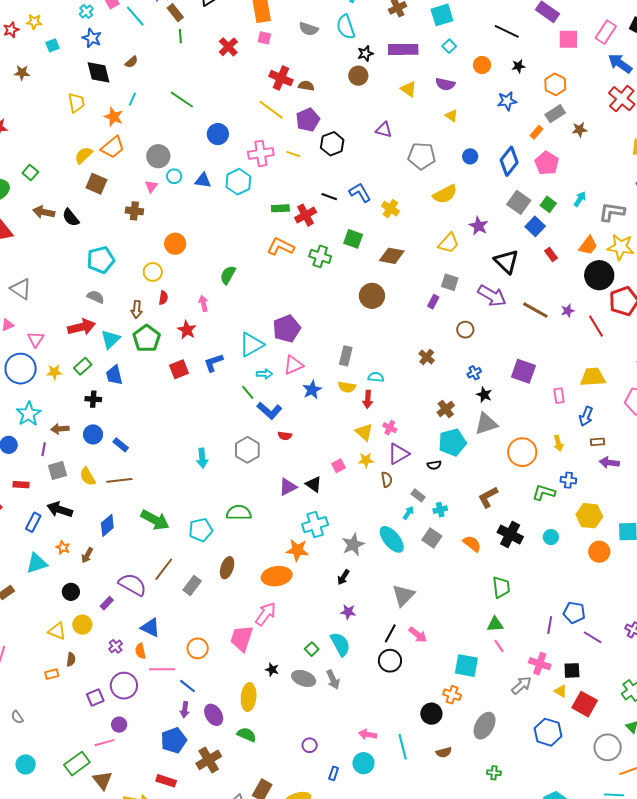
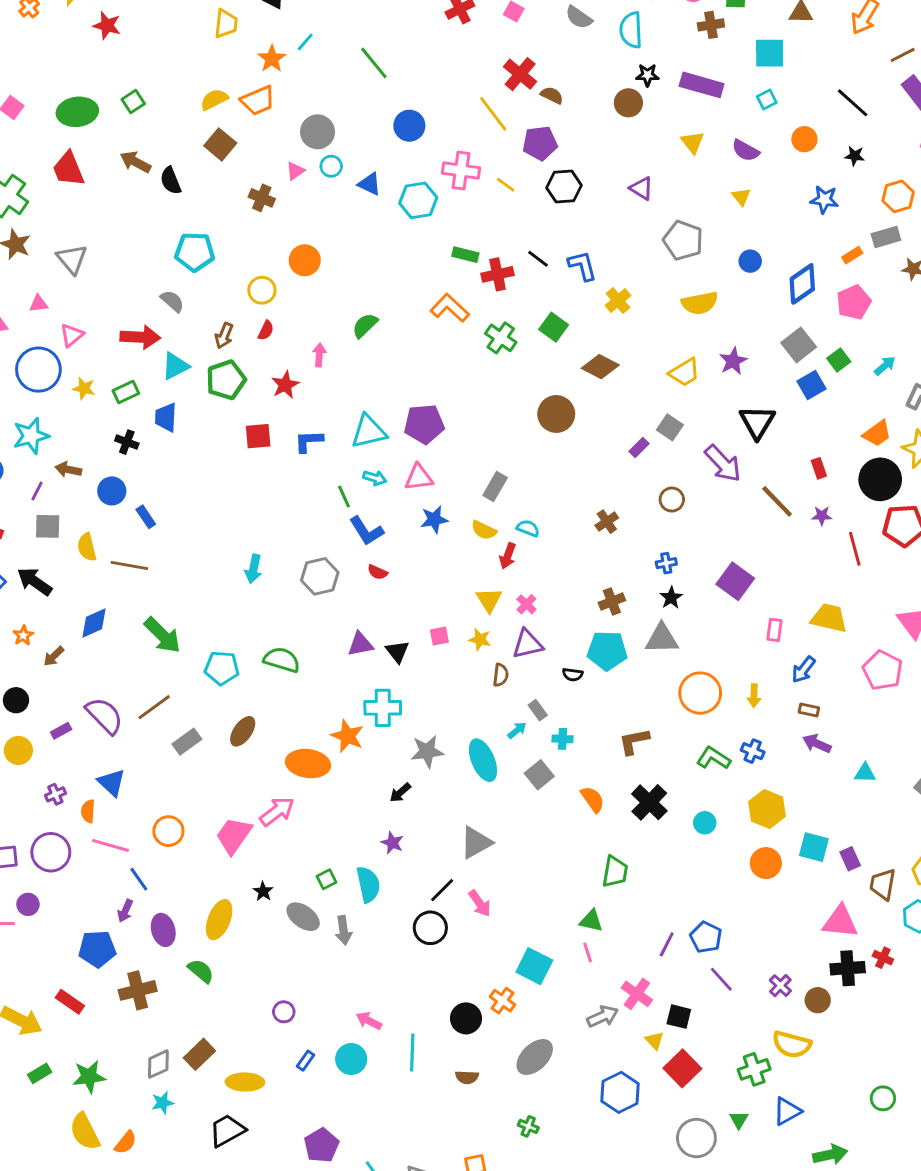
red rectangle: (551, 254) -> (819, 468), moved

